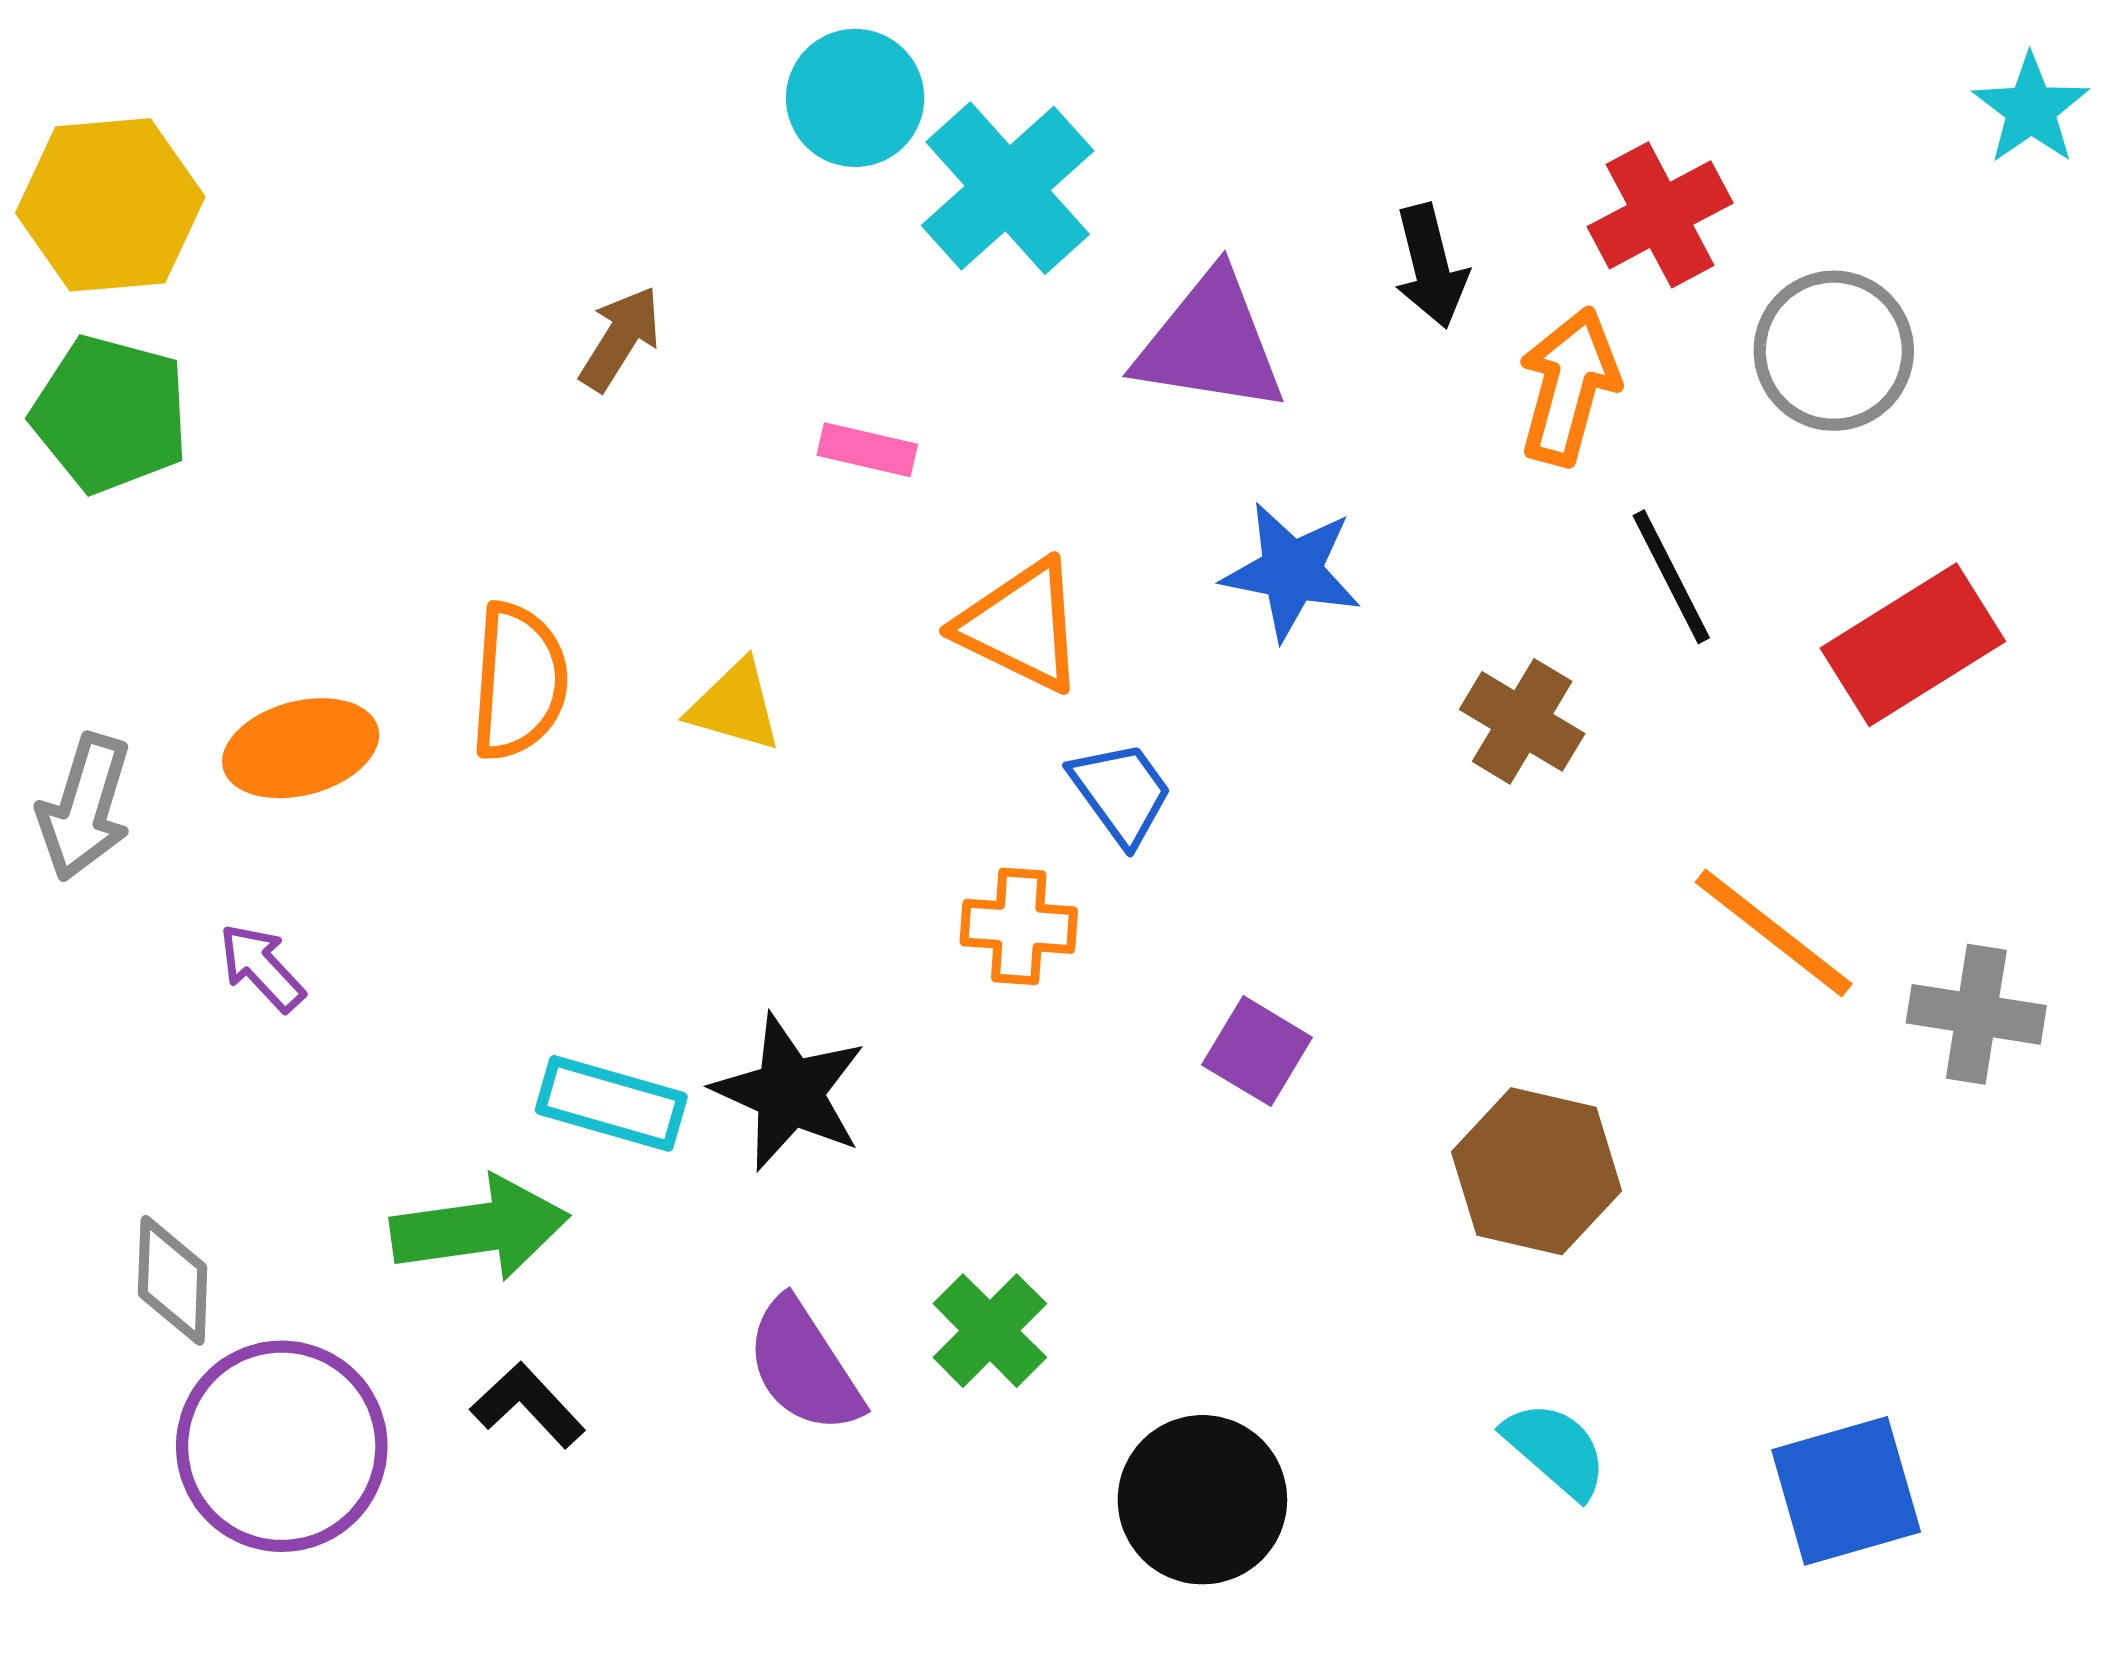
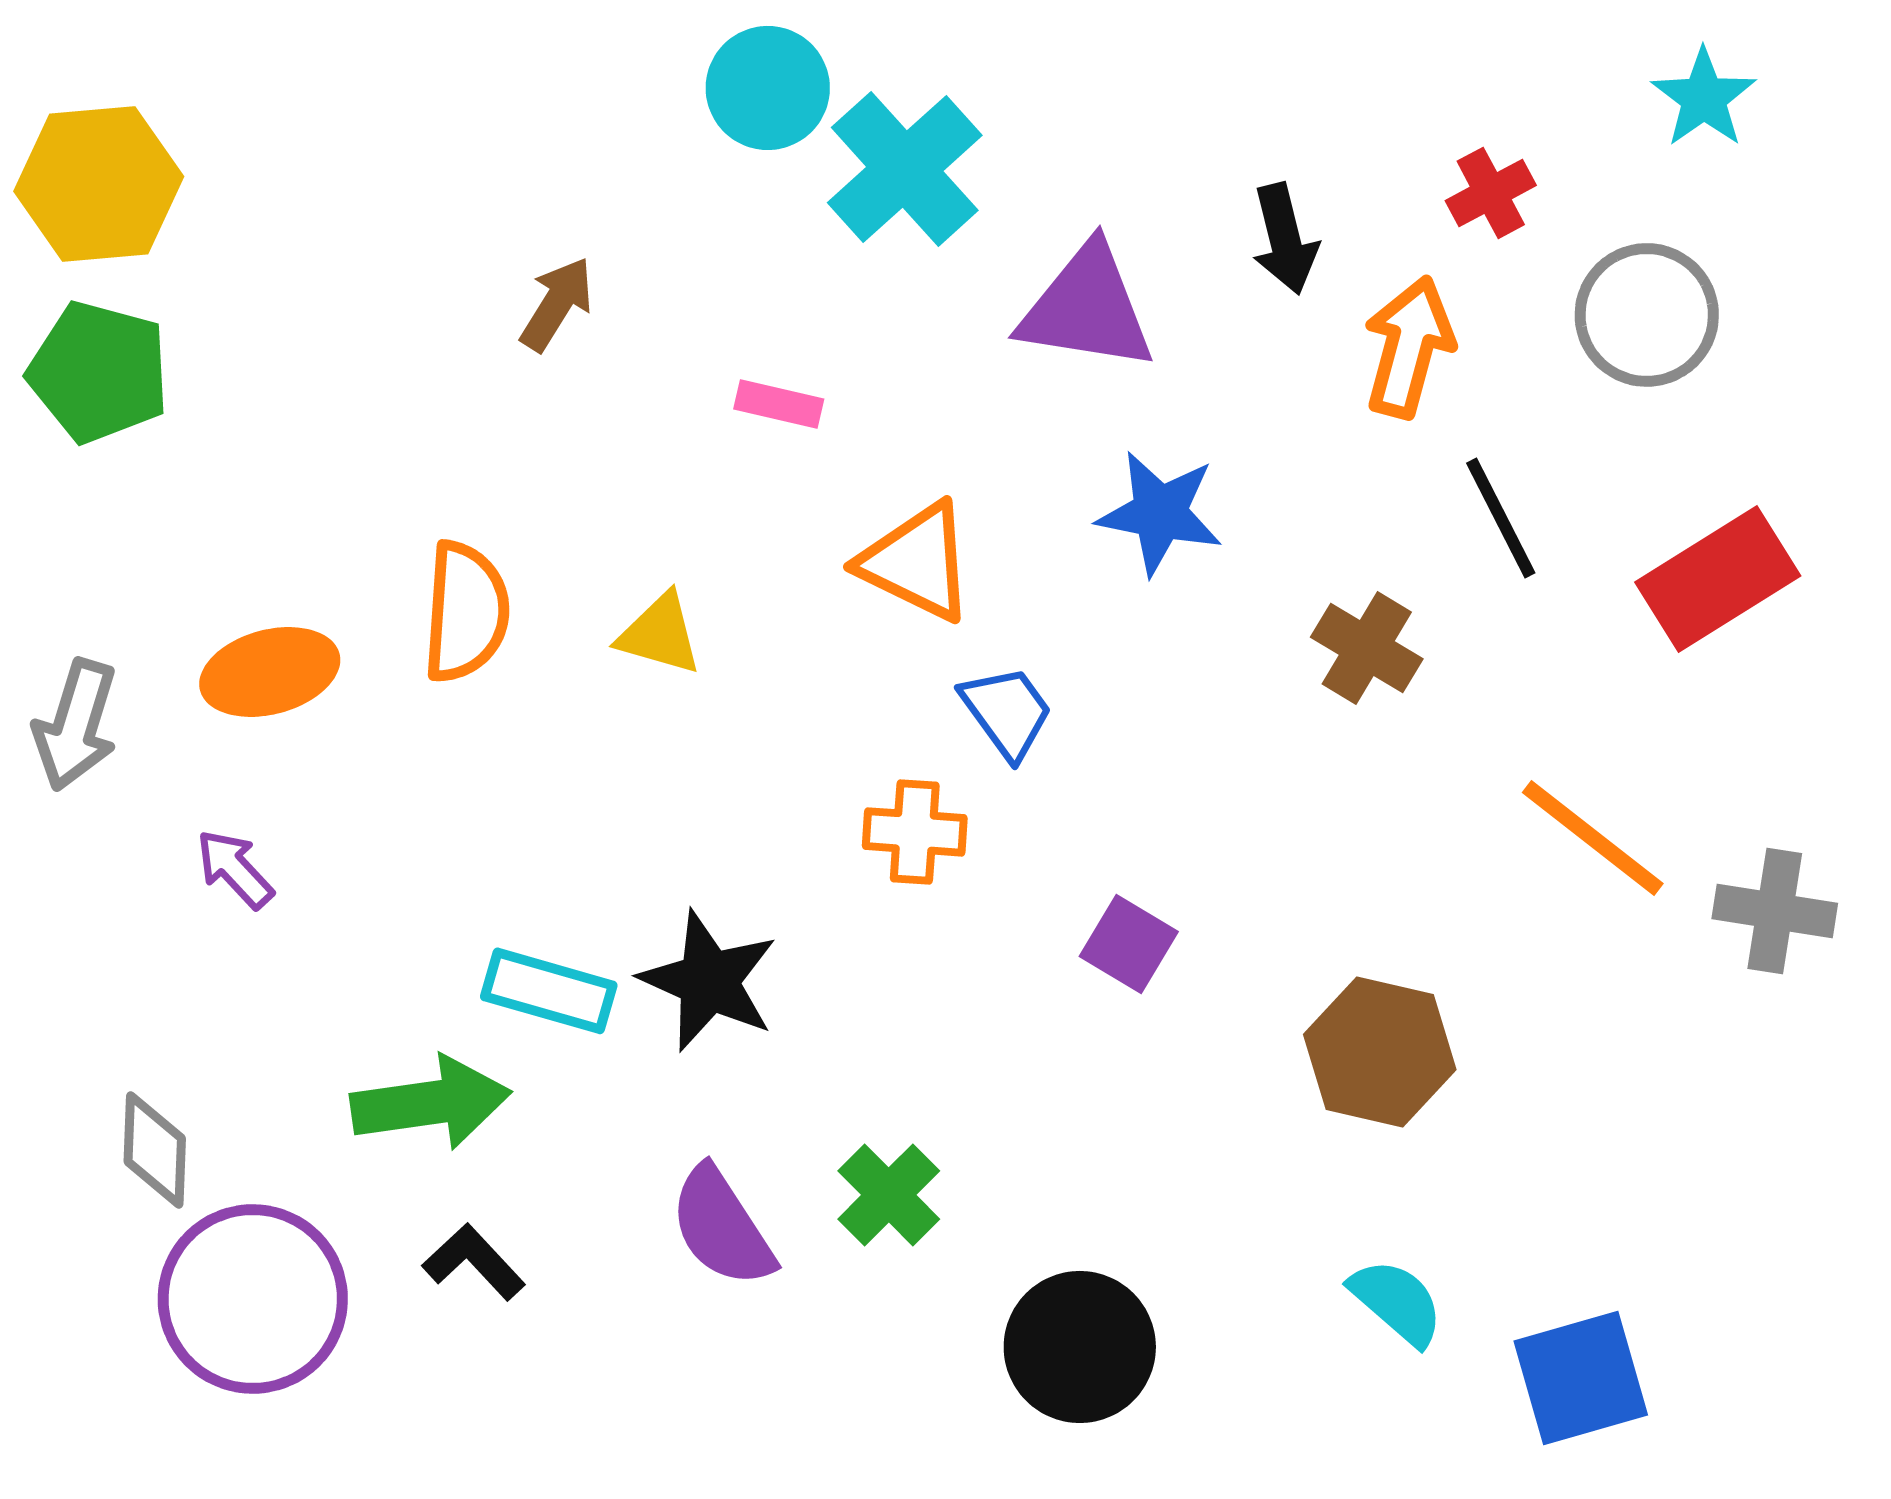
cyan star: (2031, 109) -> (1704, 98), moved
red cross: (1660, 215) -> (1491, 193), size x0.7
blue square: (1846, 1491) -> (1581, 1378), moved

